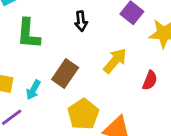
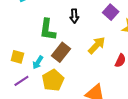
green L-shape: (28, 34) -> (48, 30), moved
yellow pentagon: (83, 114) -> (53, 80), moved

